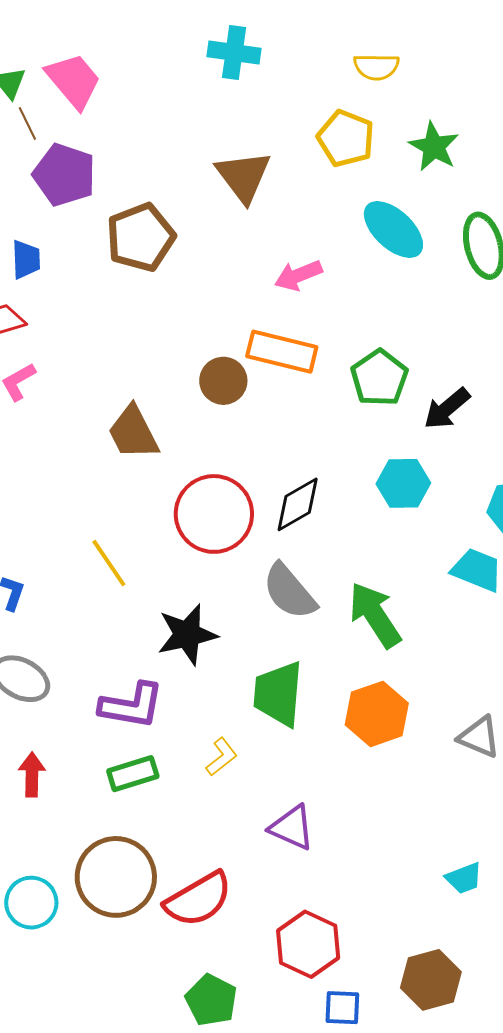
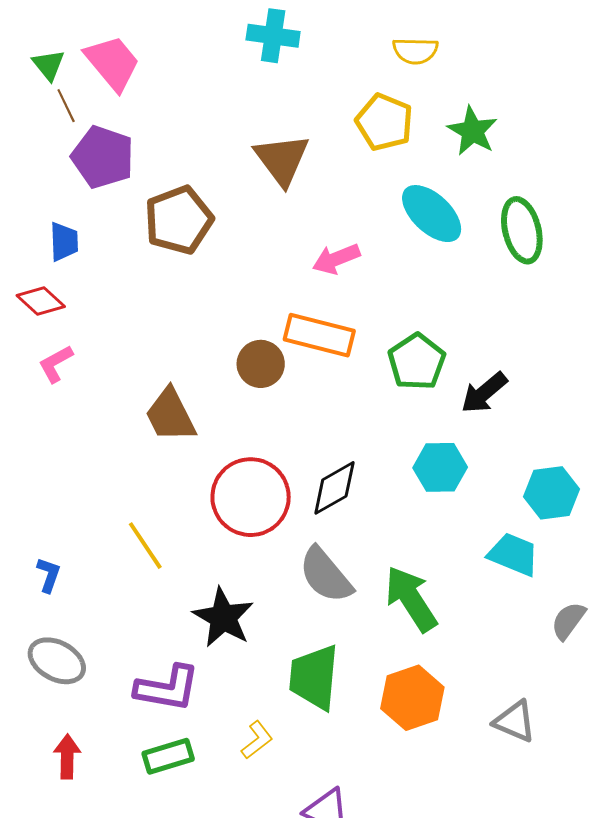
black star: (187, 635) -> (223, 617), turned -30

